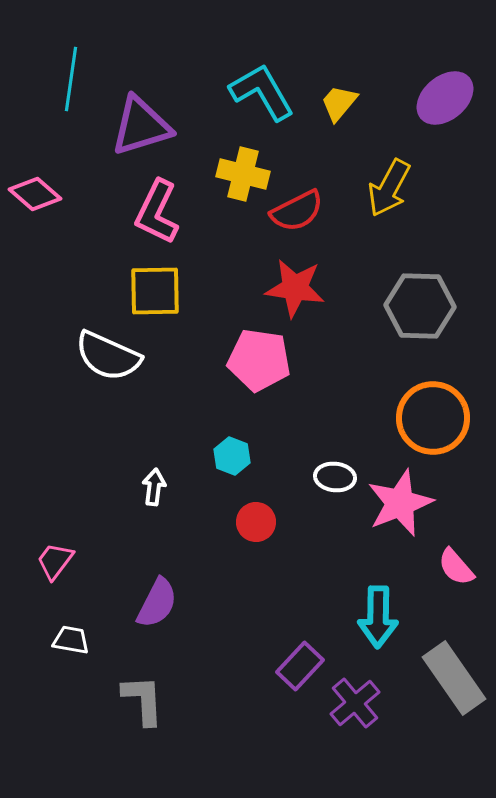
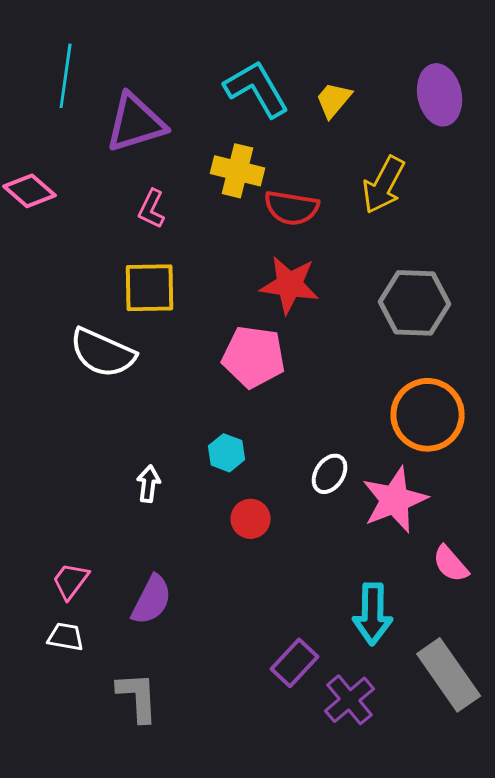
purple ellipse: (445, 98) -> (440, 95), turned -62
red semicircle: (297, 211) -> (292, 208), turned 36
pink L-shape: (157, 212) -> (152, 209), size x0.6
white ellipse: (335, 477) -> (330, 474), turned -63
pink trapezoid: (55, 561) -> (71, 581), moved

